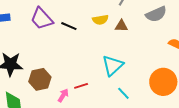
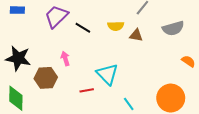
purple trapezoid: (42, 19) -> (56, 16), turned 80
cyan triangle: (113, 66) -> (107, 74), moved, turned -40
pink arrow: (63, 95) -> (65, 59), moved, turned -56

